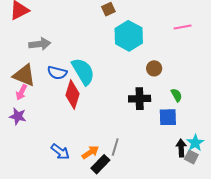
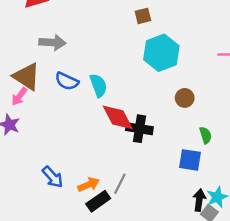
cyan semicircle: (83, 71) -> (98, 85), size x0.7
red diamond: (72, 95) -> (118, 117), moved, turned -56
black cross: (140, 99) -> (139, 129), moved

